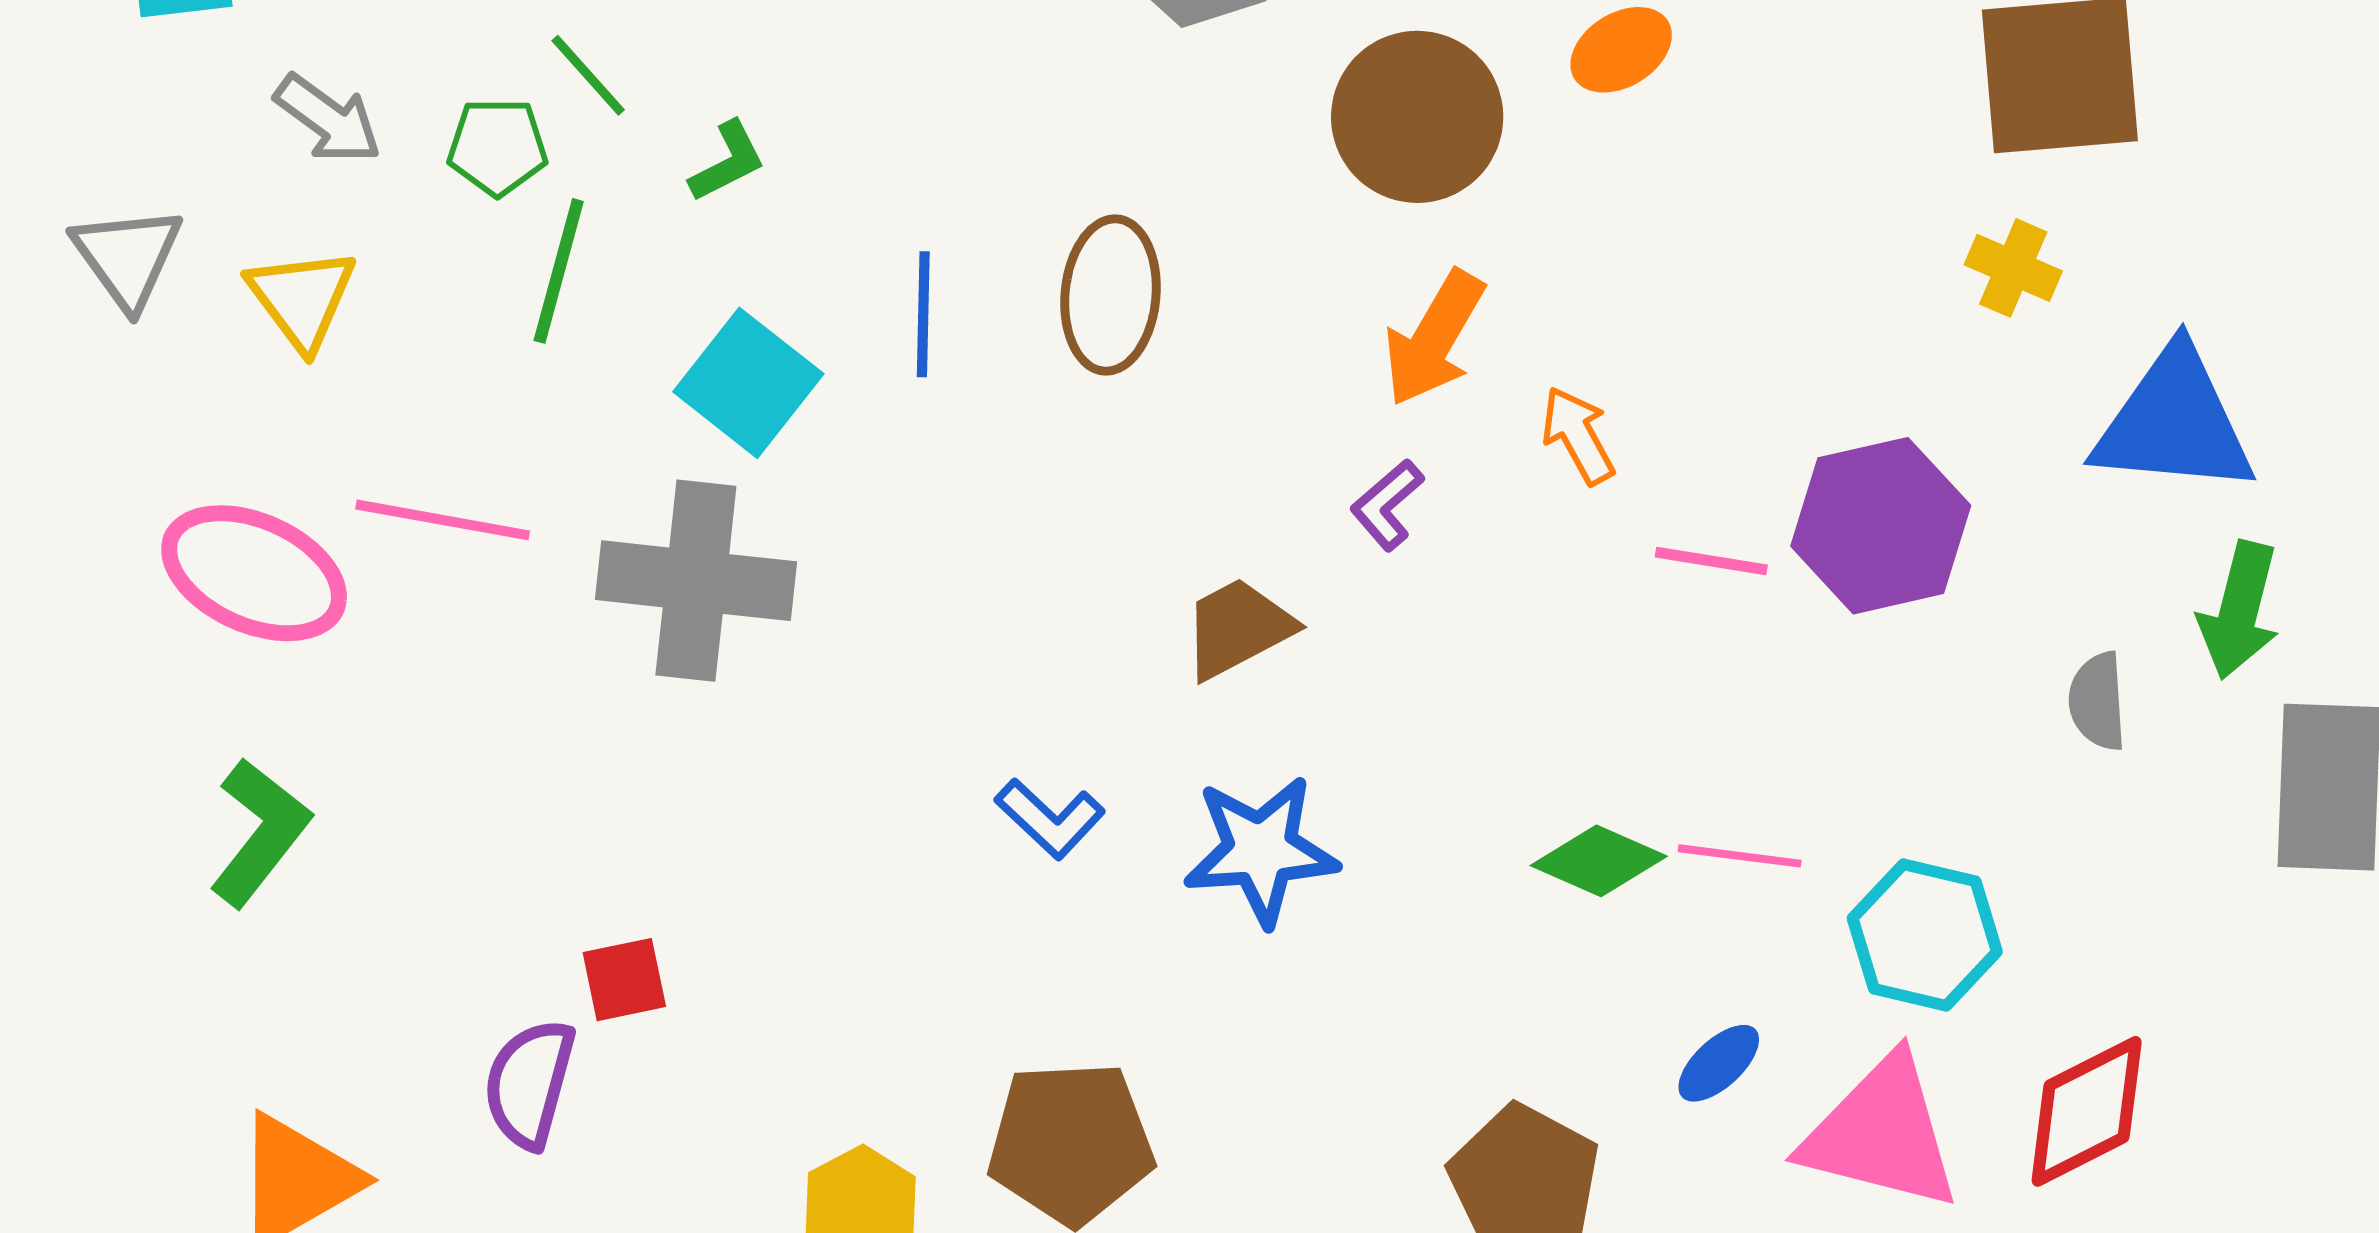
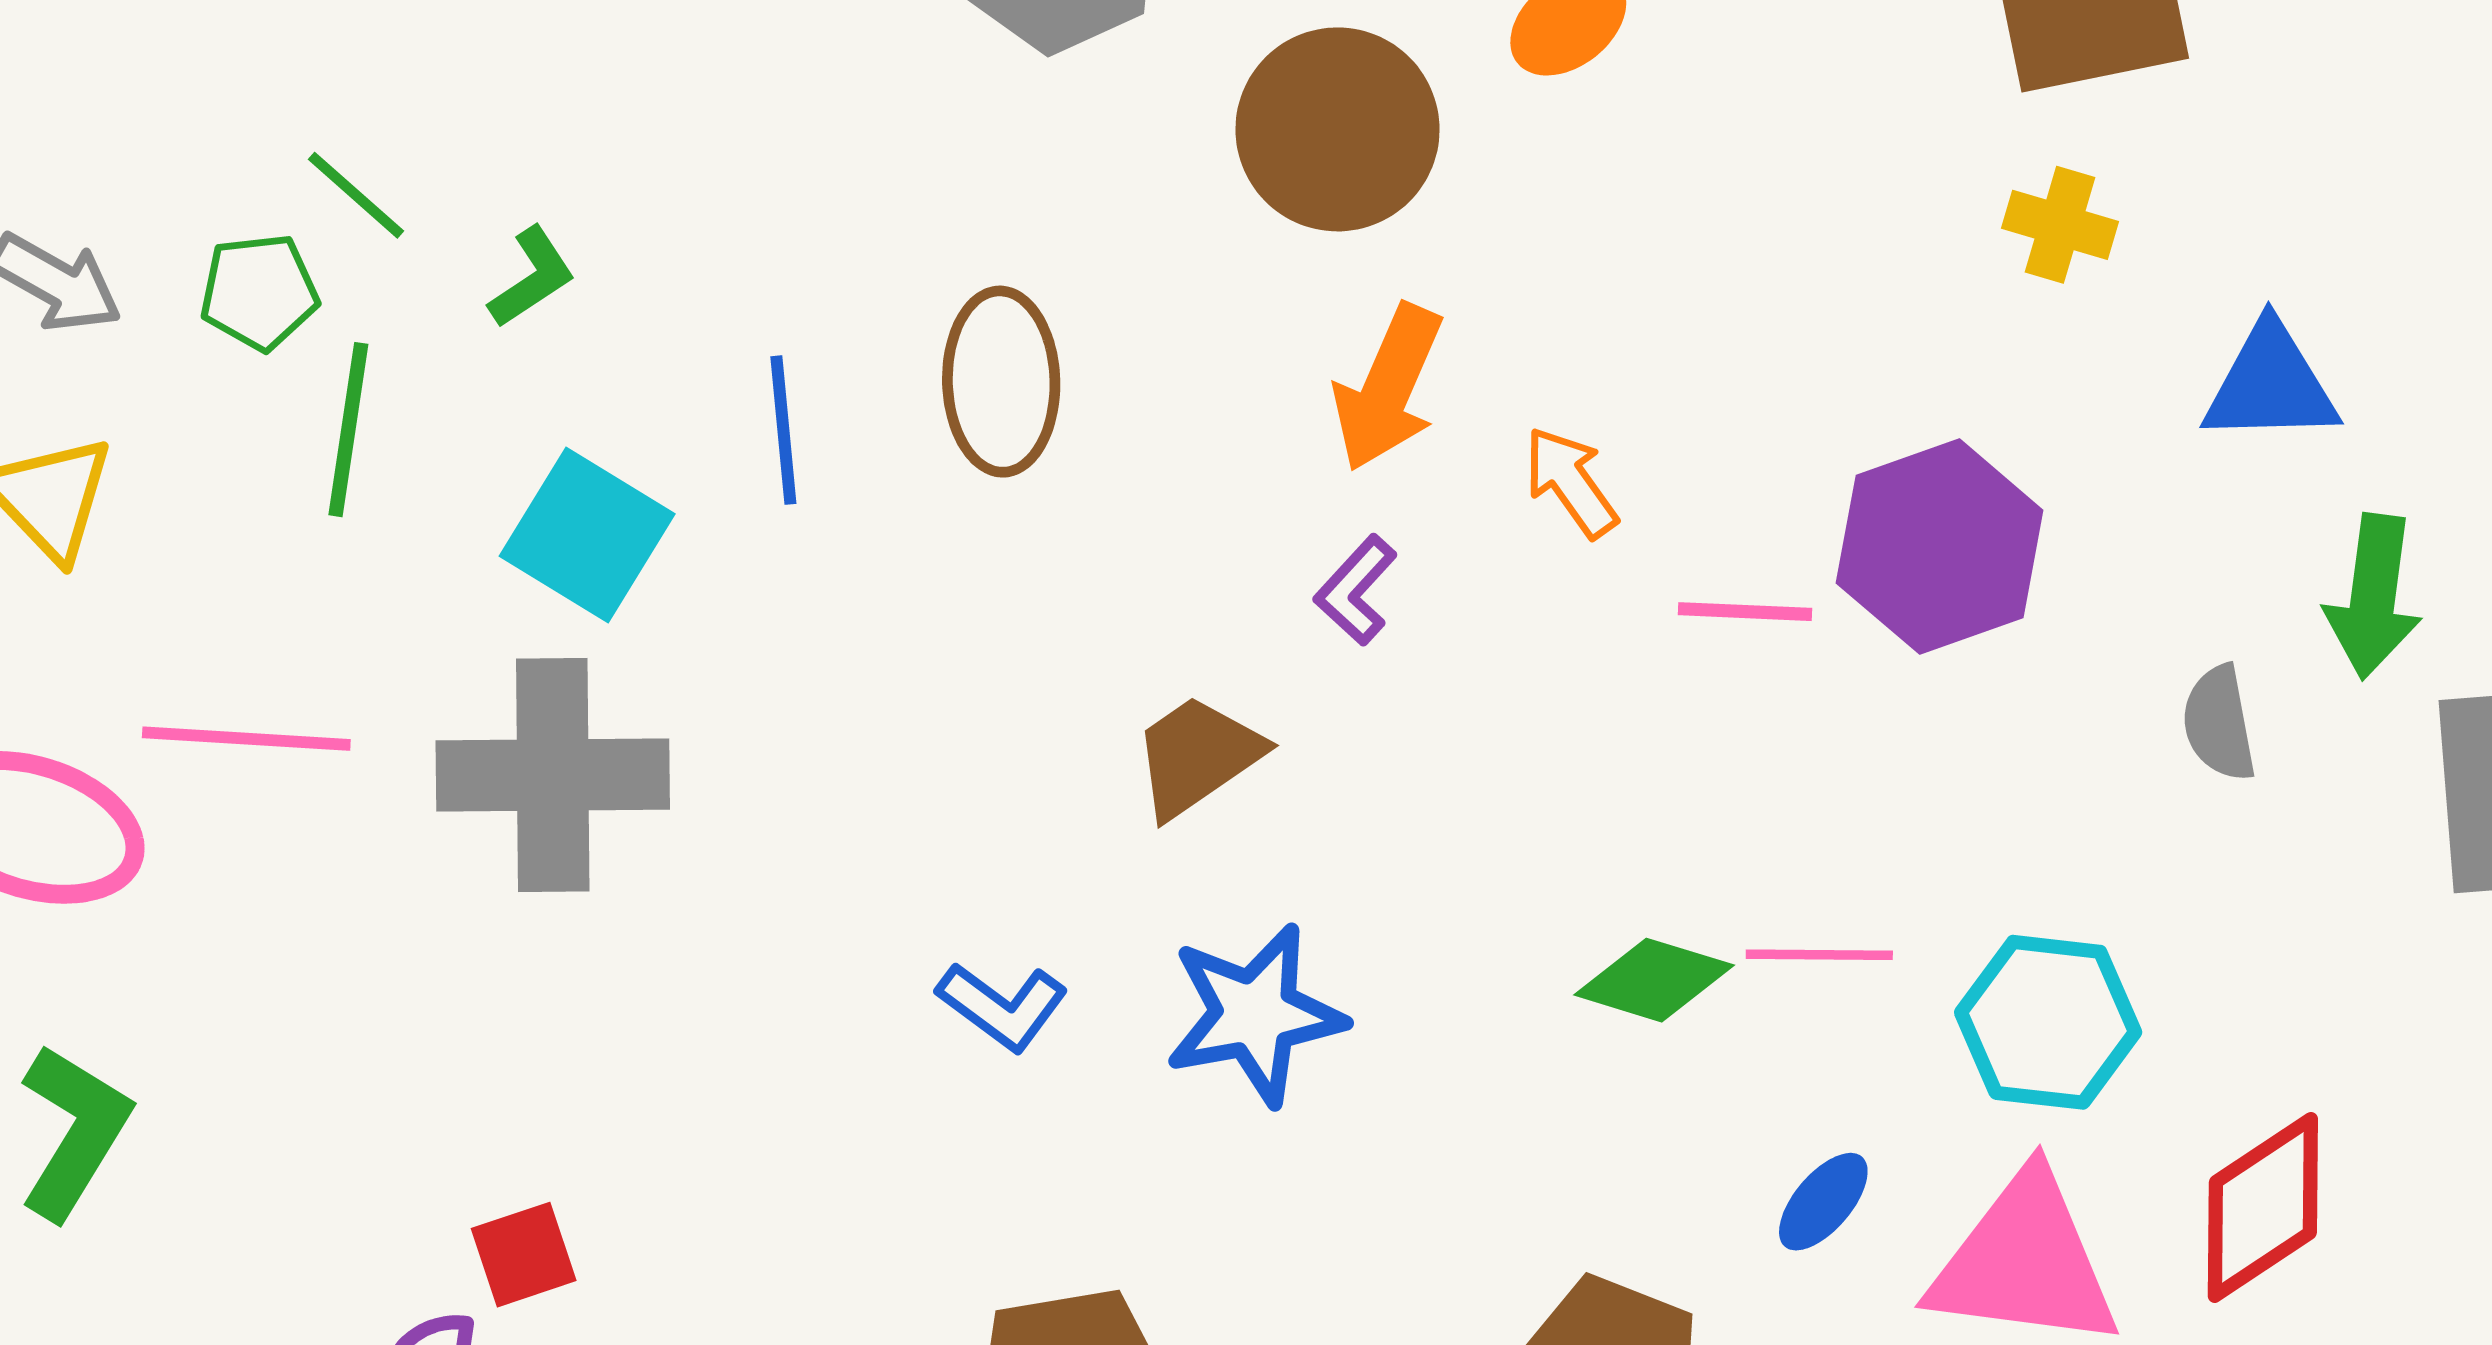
blue triangle: (2174, 422) -> (2271, 384), size x0.7

